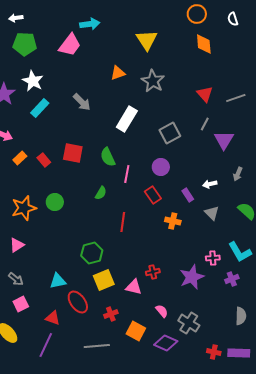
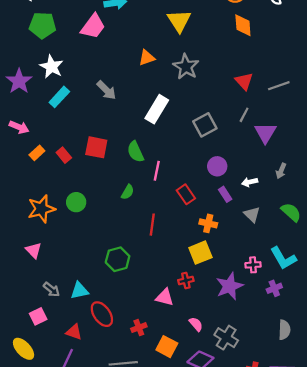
purple circle: (161, 167) -> (217, 166), moved
pink triangle: (17, 245) -> (34, 250), turned -42
gray arrow: (16, 279) -> (52, 289), moved
yellow square: (104, 280) -> (200, 253), moved

